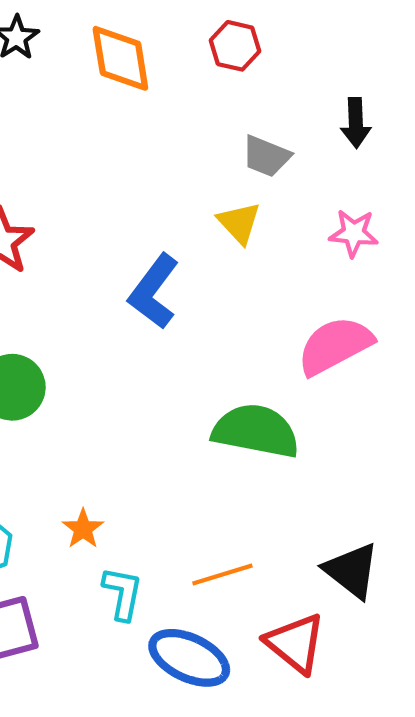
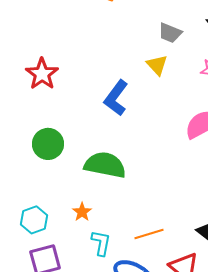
green semicircle: (256, 431) -> (105, 165), moved

